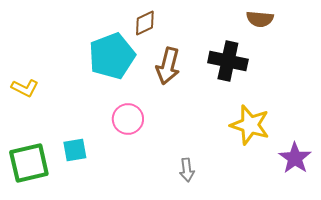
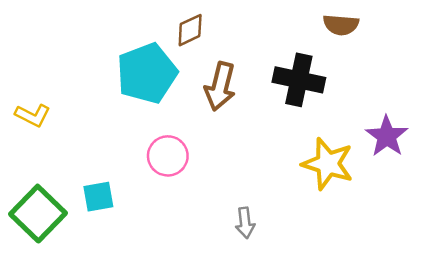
purple star: (295, 158) -> (387, 136), moved
green square: (29, 163) -> (38, 214), turned -33

